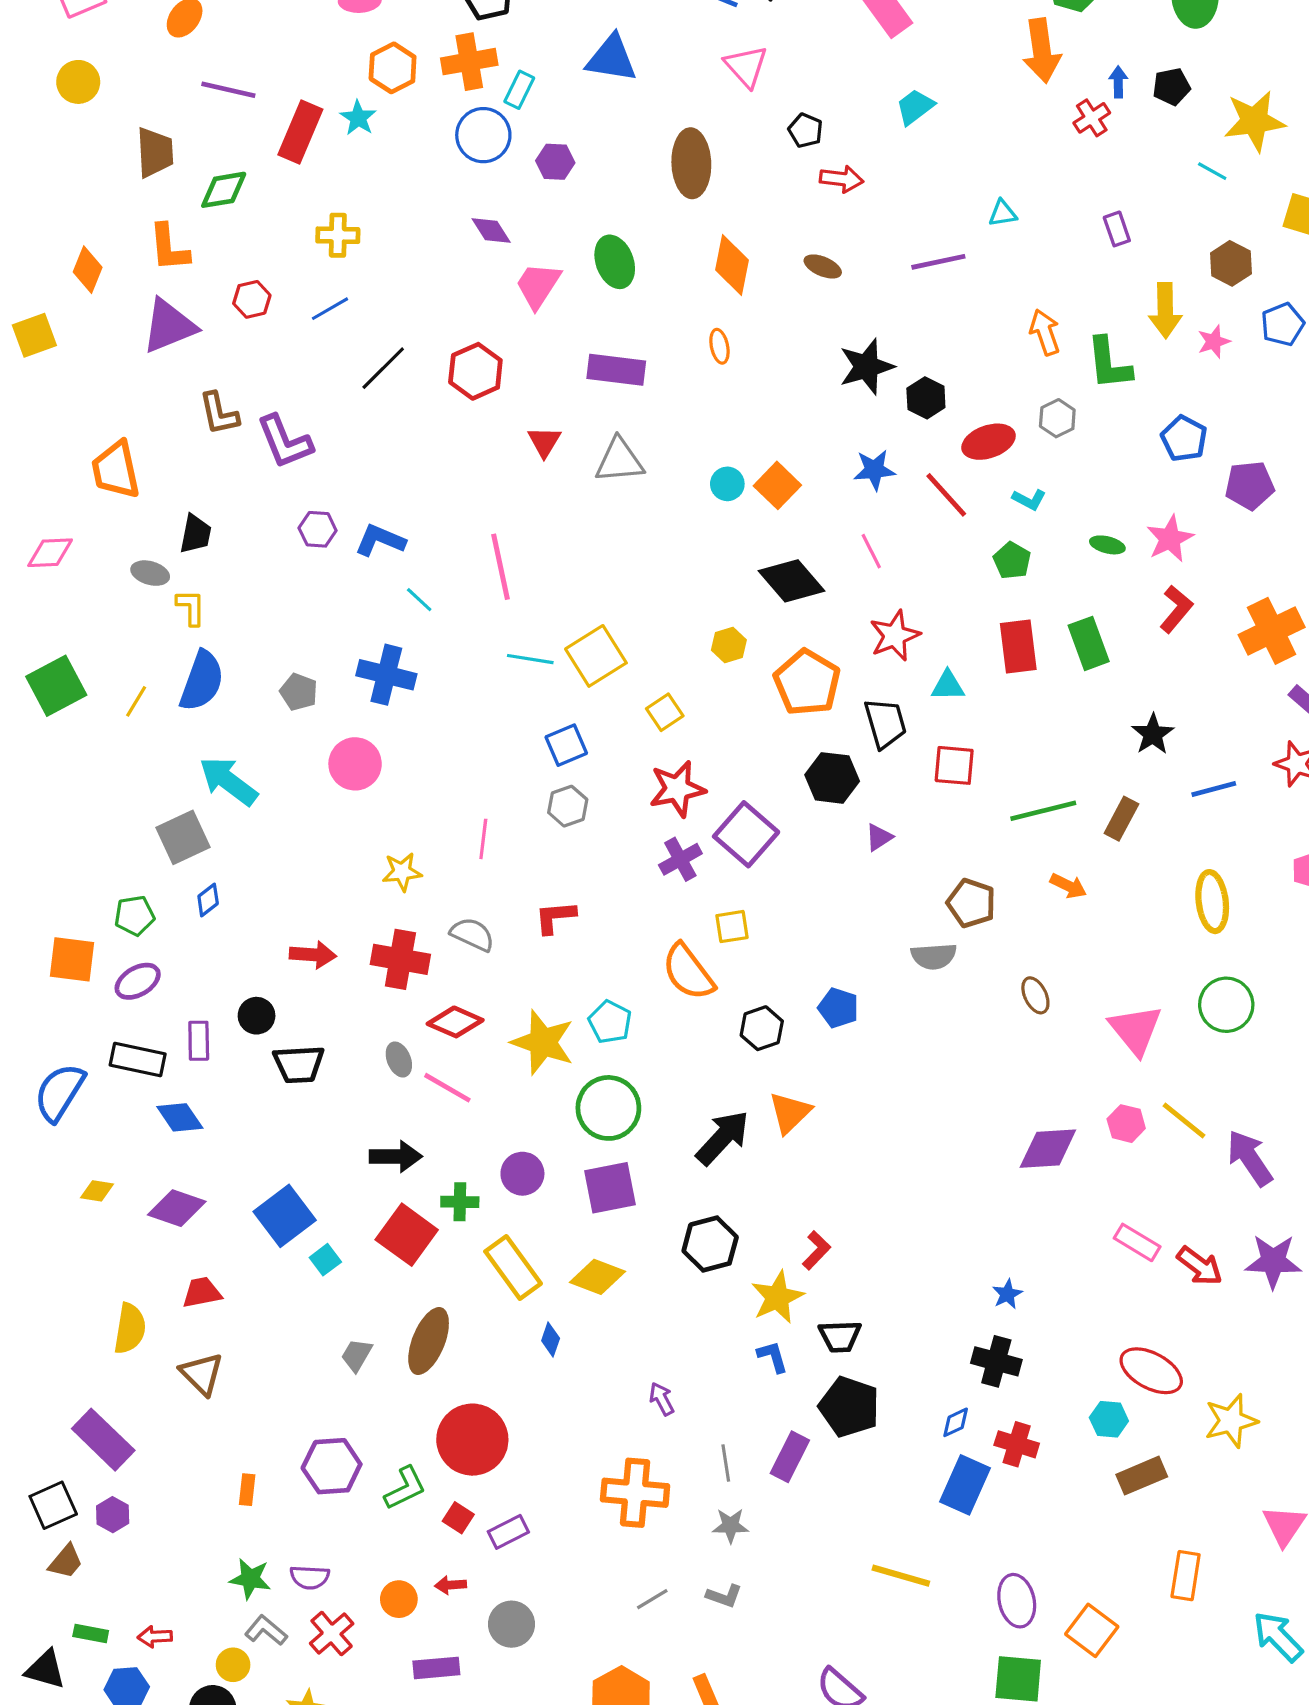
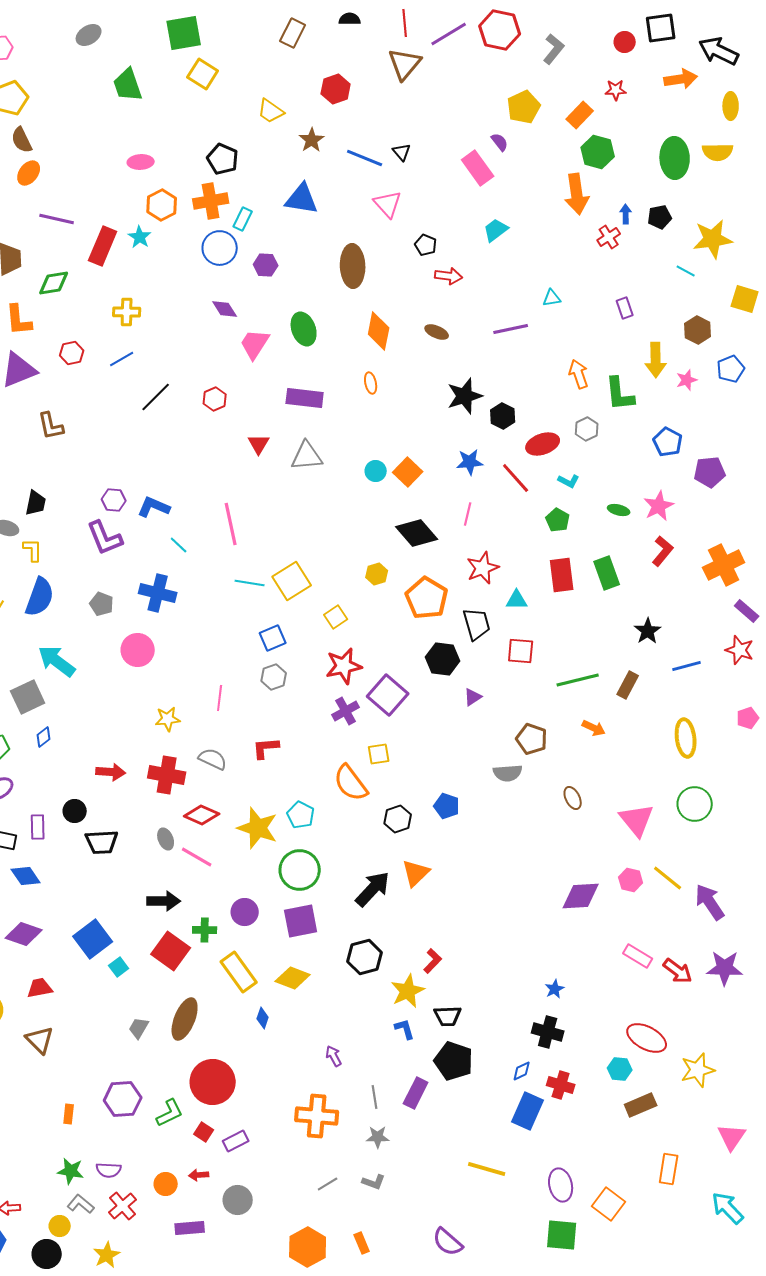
red hexagon: (475, 371) -> (215, 399), size x0.7
purple L-shape: (285, 442) -> (105, 538), moved
pink line: (871, 551) -> (468, 514), turned 40

